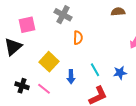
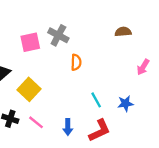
pink square: (27, 25) -> (30, 42), moved
yellow square: (49, 62) -> (29, 89), moved
blue arrow: (71, 77) -> (68, 127), moved

